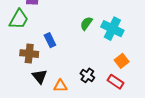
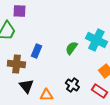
green semicircle: (86, 23) -> (71, 48), moved
blue rectangle: (50, 40) -> (36, 51), turned 48

